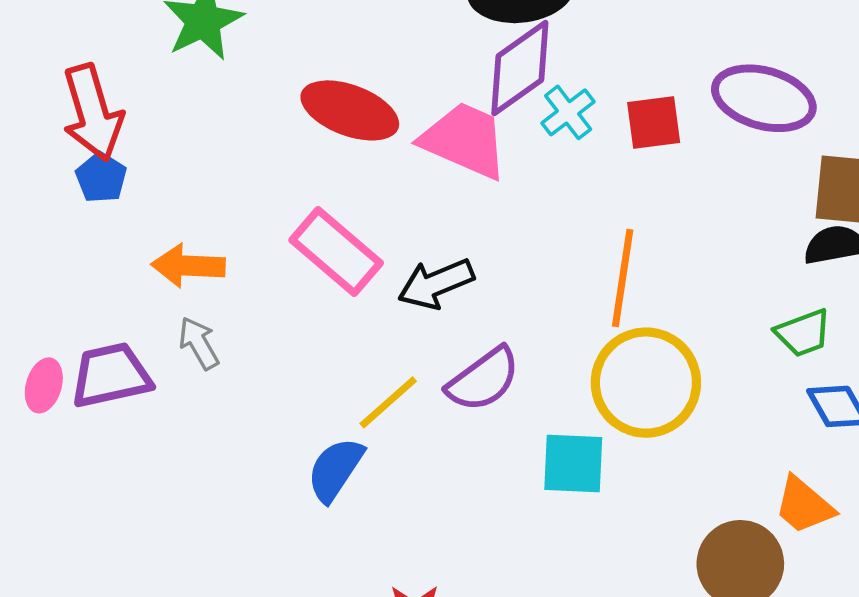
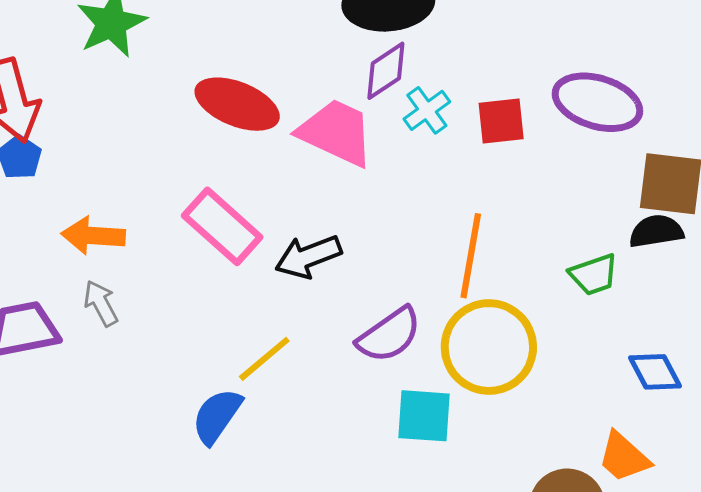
purple diamond: (520, 68) -> (386, 71), size x0.7
green trapezoid: (803, 333) -> (594, 275), moved
purple semicircle: (483, 379) -> (389, 335), moved

